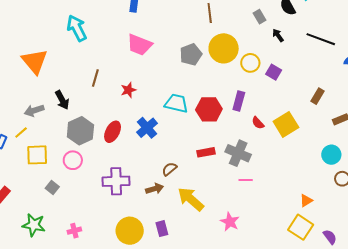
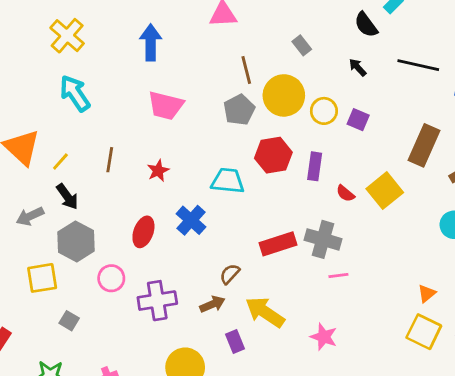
brown line: (210, 13) -> (246, 70), moved
gray rectangle: (260, 17) -> (302, 45), moved
brown rectangle: (318, 96) -> (424, 145), size x1.8
red hexagon: (209, 109) -> (273, 155), moved
gray hexagon: (80, 131) -> (76, 241), moved
yellow line: (21, 132) -> (60, 162), moved
red rectangle: (206, 152) -> (278, 244), size x1.4
pink circle: (73, 160) -> (111, 278), moved
purple rectangle: (162, 229) -> (235, 341), moved

